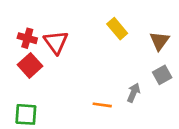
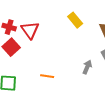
orange line: (102, 105) -> (47, 76), moved

